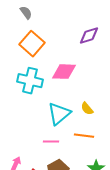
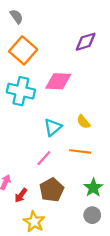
cyan triangle: (59, 114) -> (53, 127), size x0.7
pink line: (51, 142) -> (44, 158), turned -49

